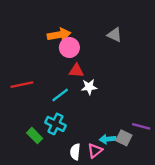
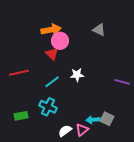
red triangle: (76, 71) -> (52, 54), moved, turned 40
purple line: (141, 126) -> (122, 82), moved
green rectangle: (35, 136) -> (21, 116), moved, turned -56
white semicircle: (75, 152) -> (65, 131), turned 48

